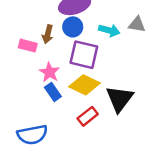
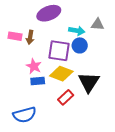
blue circle: (73, 27) -> (80, 45), moved
pink rectangle: (28, 46) -> (15, 36), moved
blue rectangle: (53, 92) -> (38, 81), turned -56

